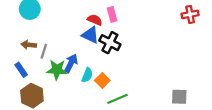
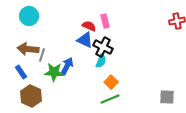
brown arrow: (29, 45) -> (28, 49), size x1.5
cyan semicircle: (87, 75) -> (101, 61), moved
orange square: (102, 80) -> (111, 82), moved

